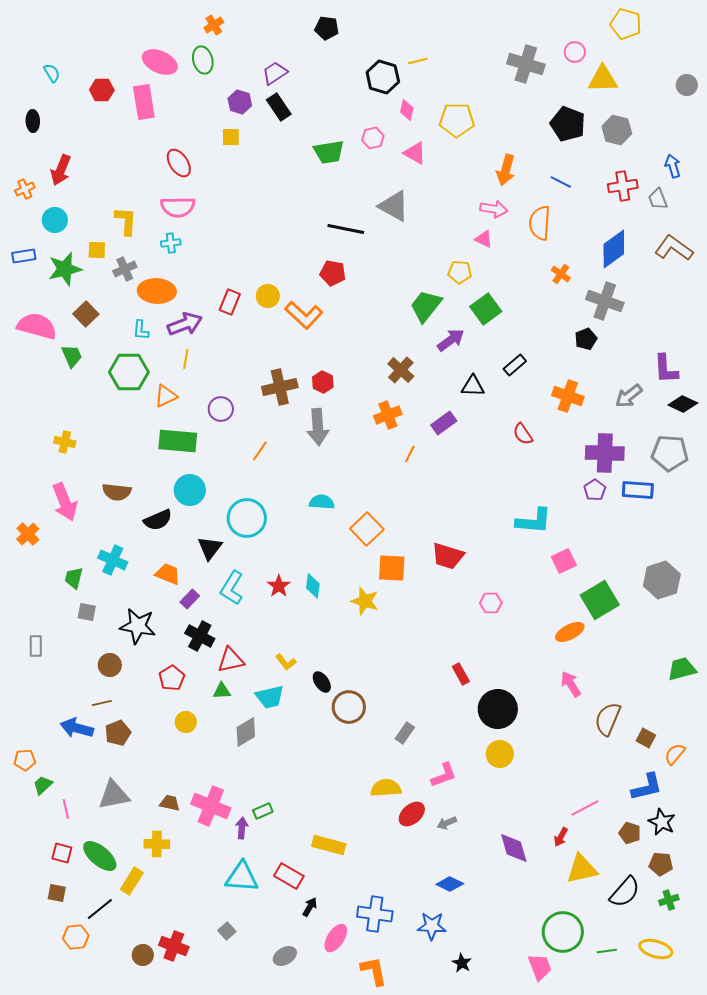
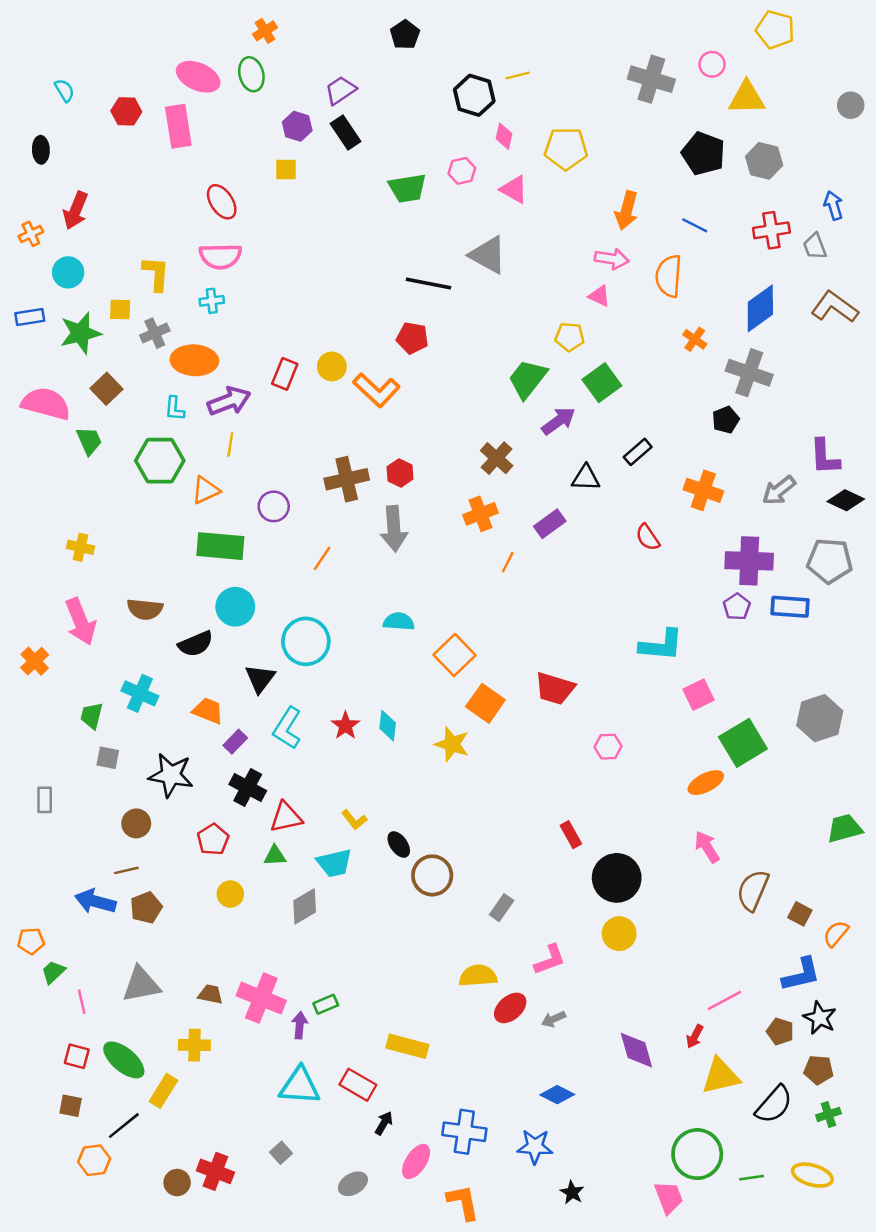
black pentagon: (327, 28) -> (405, 35), turned 30
orange square: (392, 568) -> (485, 703), turned 32

